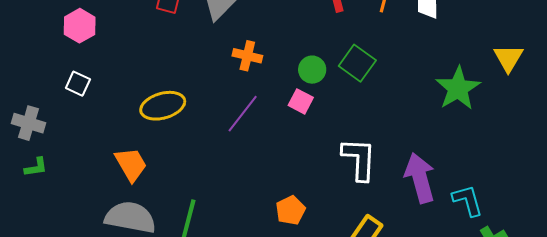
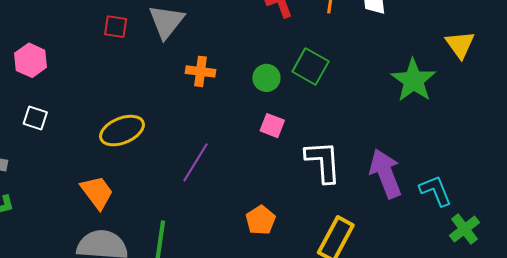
pink square: (301, 101) -> (272, 126), moved
purple line: (243, 114) -> (196, 162), moved

